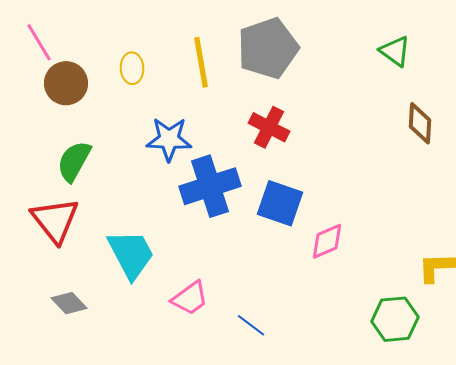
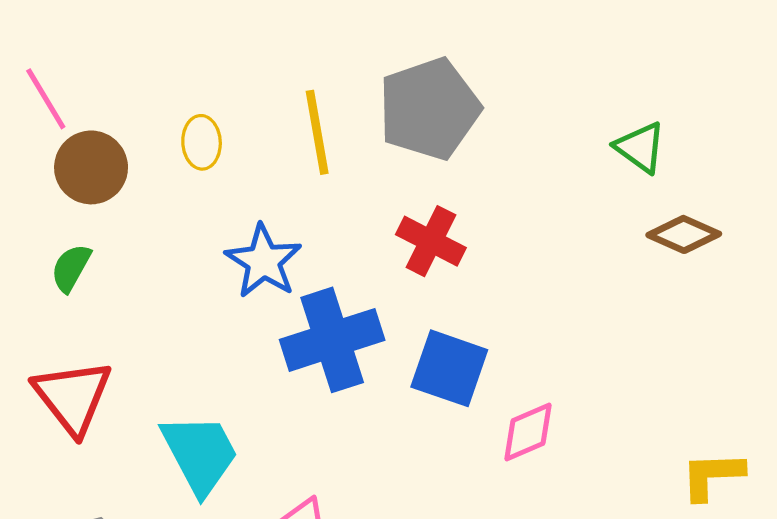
green triangle: (395, 51) -> (640, 147), moved
brown diamond: (420, 123) -> (684, 234), turned -69
blue star: (169, 139) -> (263, 261), turned 30
green semicircle: (74, 161) -> (71, 268), moved, size x0.7

